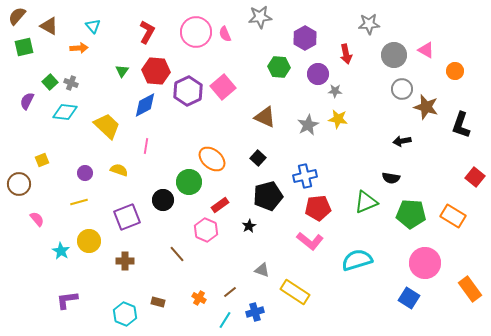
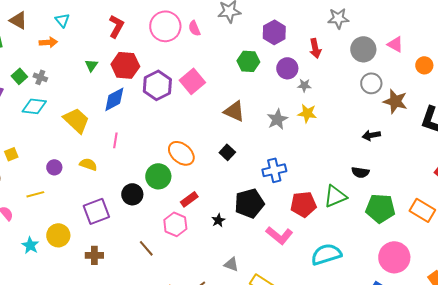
black pentagon: (268, 196) -> (249, 203), moved
yellow line: (79, 202) -> (35, 194), moved
red pentagon: (318, 208) -> (303, 204), moved

